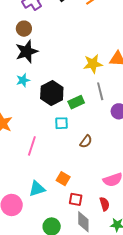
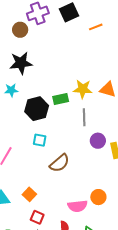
brown circle: (24, 29) -> (20, 30), moved
green rectangle: (76, 102) -> (61, 99), moved
brown semicircle: (86, 142) -> (60, 163), size x1.5

